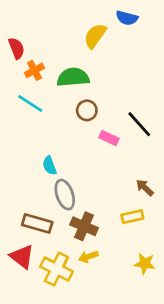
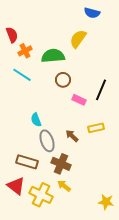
yellow semicircle: (95, 36) -> (78, 39), moved
black line: (139, 124) -> (101, 90), turned 65
brown arrow: (145, 188) -> (72, 136), moved
yellow rectangle: (132, 217) -> (96, 128), moved
yellow arrow: (88, 257) -> (64, 186), turned 56
yellow star: (145, 264) -> (106, 202), moved

